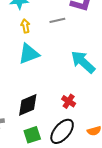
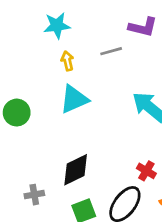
red cross: (69, 101) -> (146, 171), moved

